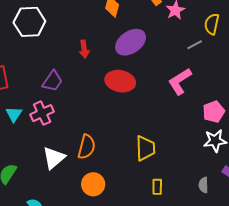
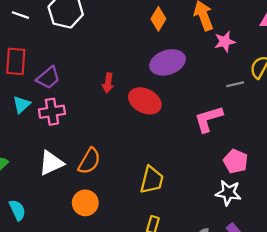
red arrow: (84, 49) -> (108, 83), moved
purple trapezoid: (52, 81) -> (48, 78), moved
pink pentagon: (214, 112) -> (236, 161), turned 30

